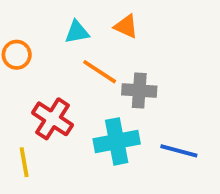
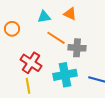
yellow line: (24, 162) -> (28, 86), moved

